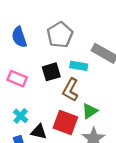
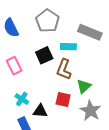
pink rectangle: (17, 79) -> (14, 66), turned 48
red square: (65, 123) -> (63, 100), size x0.7

